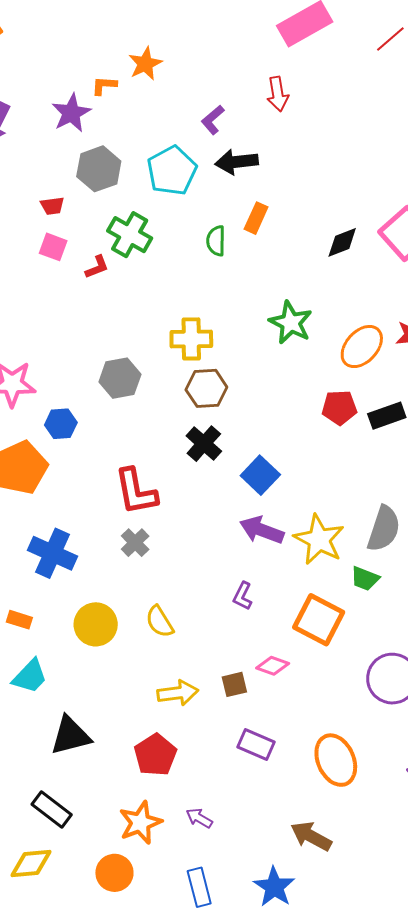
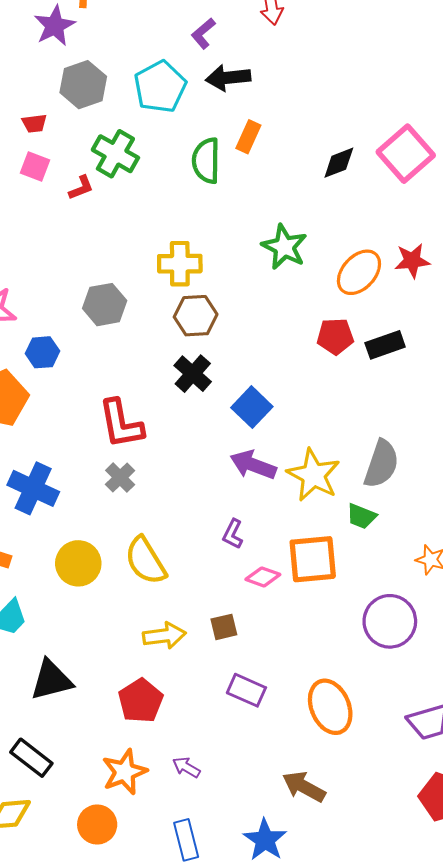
green semicircle: (216, 241) -> (206, 161), size x1.4
orange square: (319, 620) -> (313, 559), turned -33
yellow semicircle: (160, 622) -> (145, 561), size x1.4
pink diamond: (273, 666) -> (263, 577), moved

